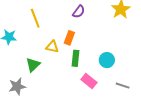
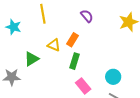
purple semicircle: (79, 12) -> (87, 16), turned -88
cyan circle: (107, 60) -> (113, 77), moved

